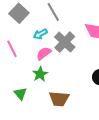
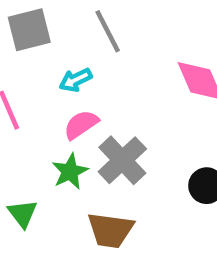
gray square: (19, 13) -> (29, 30), turned 30
gray cross: (65, 42) -> (122, 160), moved

